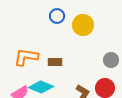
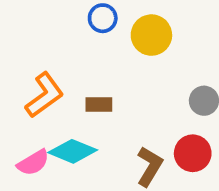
orange L-shape: (26, 57) -> (44, 95), turned 135

